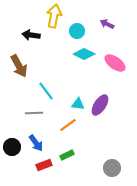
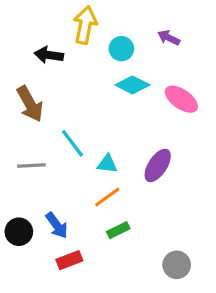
cyan triangle: (78, 104) -> (107, 164), moved
gray line: (34, 113) -> (31, 165), moved
green rectangle: (67, 155) -> (118, 230), moved

